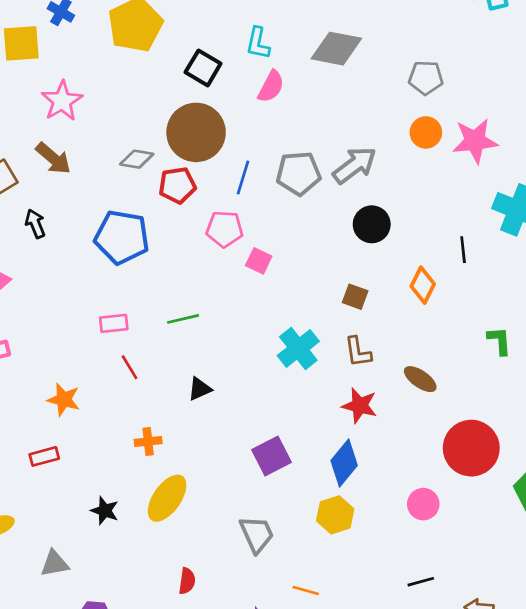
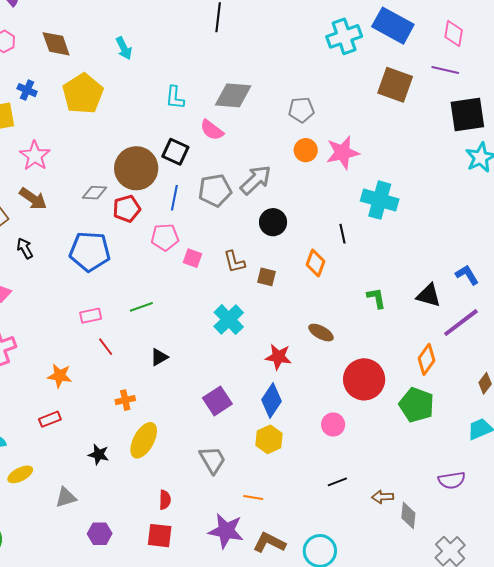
black square: (203, 68) -> (175, 152), moved
pink semicircle: (271, 87) -> (212, 130), moved, turned 105
brown L-shape: (358, 352) -> (234, 262), moved

